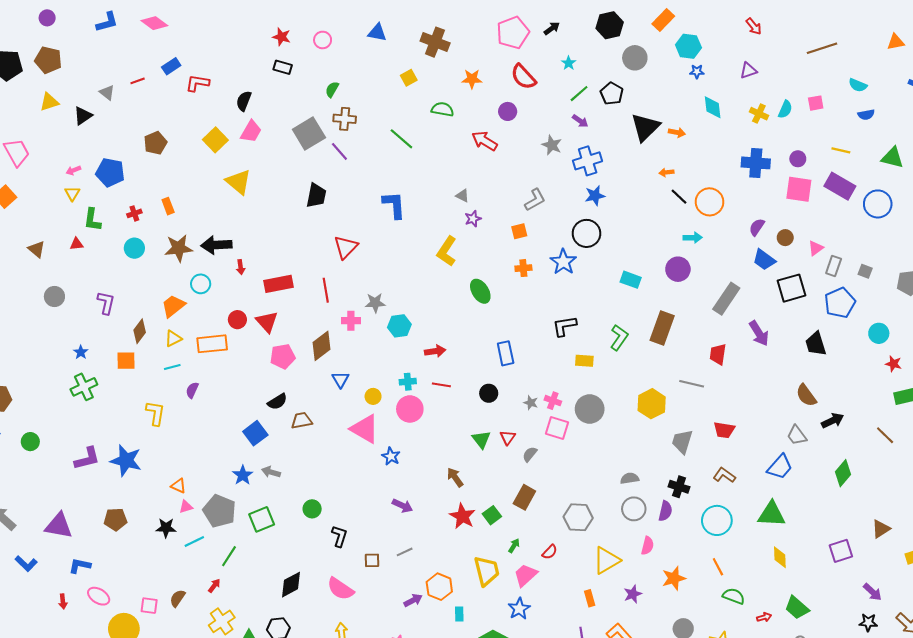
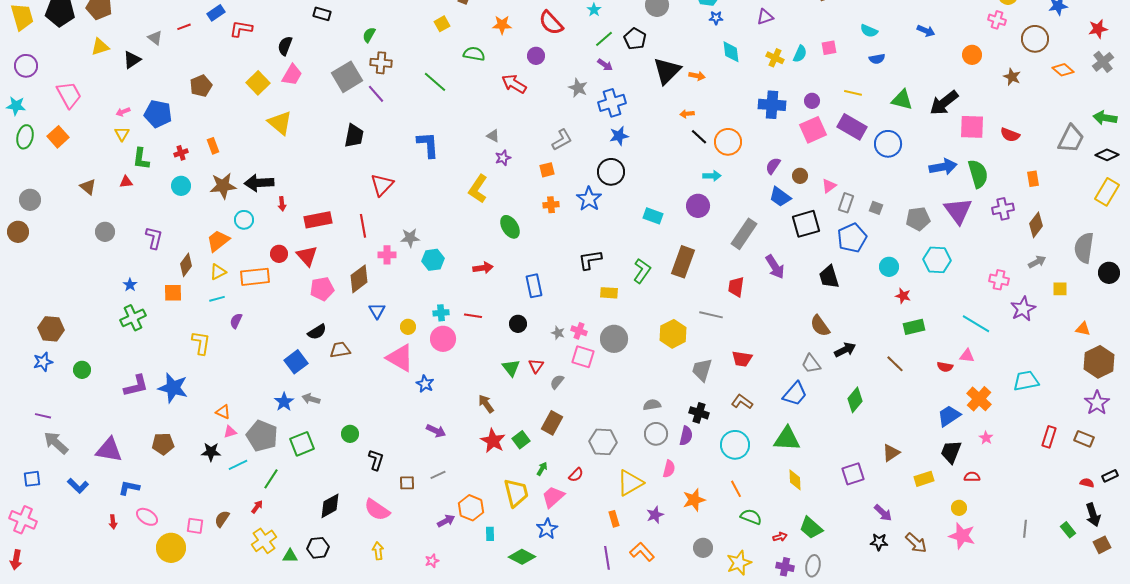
pink square: (799, 189) -> (813, 130), turned -32
red arrow: (435, 351) -> (483, 268), moved

